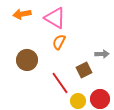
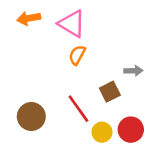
brown circle: (27, 60) -> (31, 116), moved

